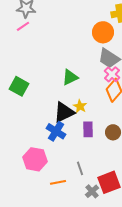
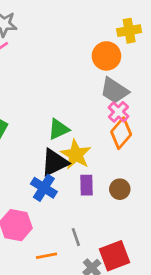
green triangle: (70, 77) -> (59, 129), moved
yellow star: (80, 106) -> (76, 155), size x1.6

